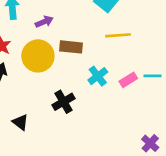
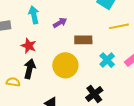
yellow circle: (38, 56) -> (65, 65), moved
black cross: (64, 102) -> (94, 94), moved

